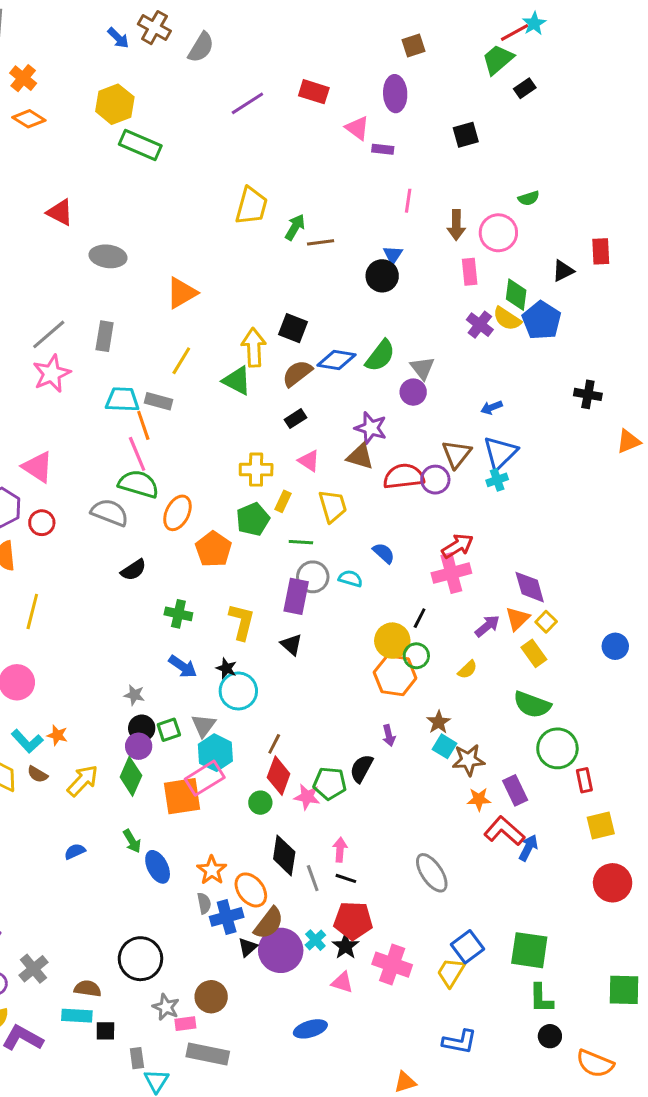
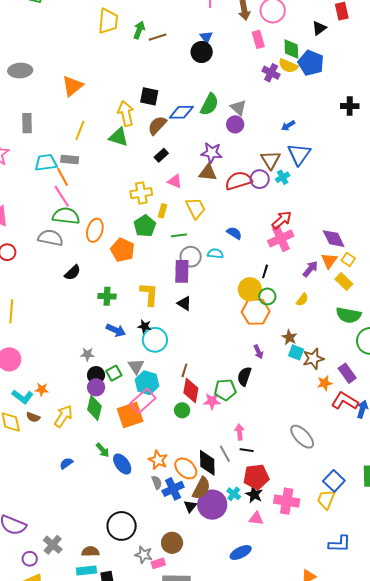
cyan cross: (497, 480) -> (283, 177), moved
black diamond: (284, 855) -> (207, 463), moved

